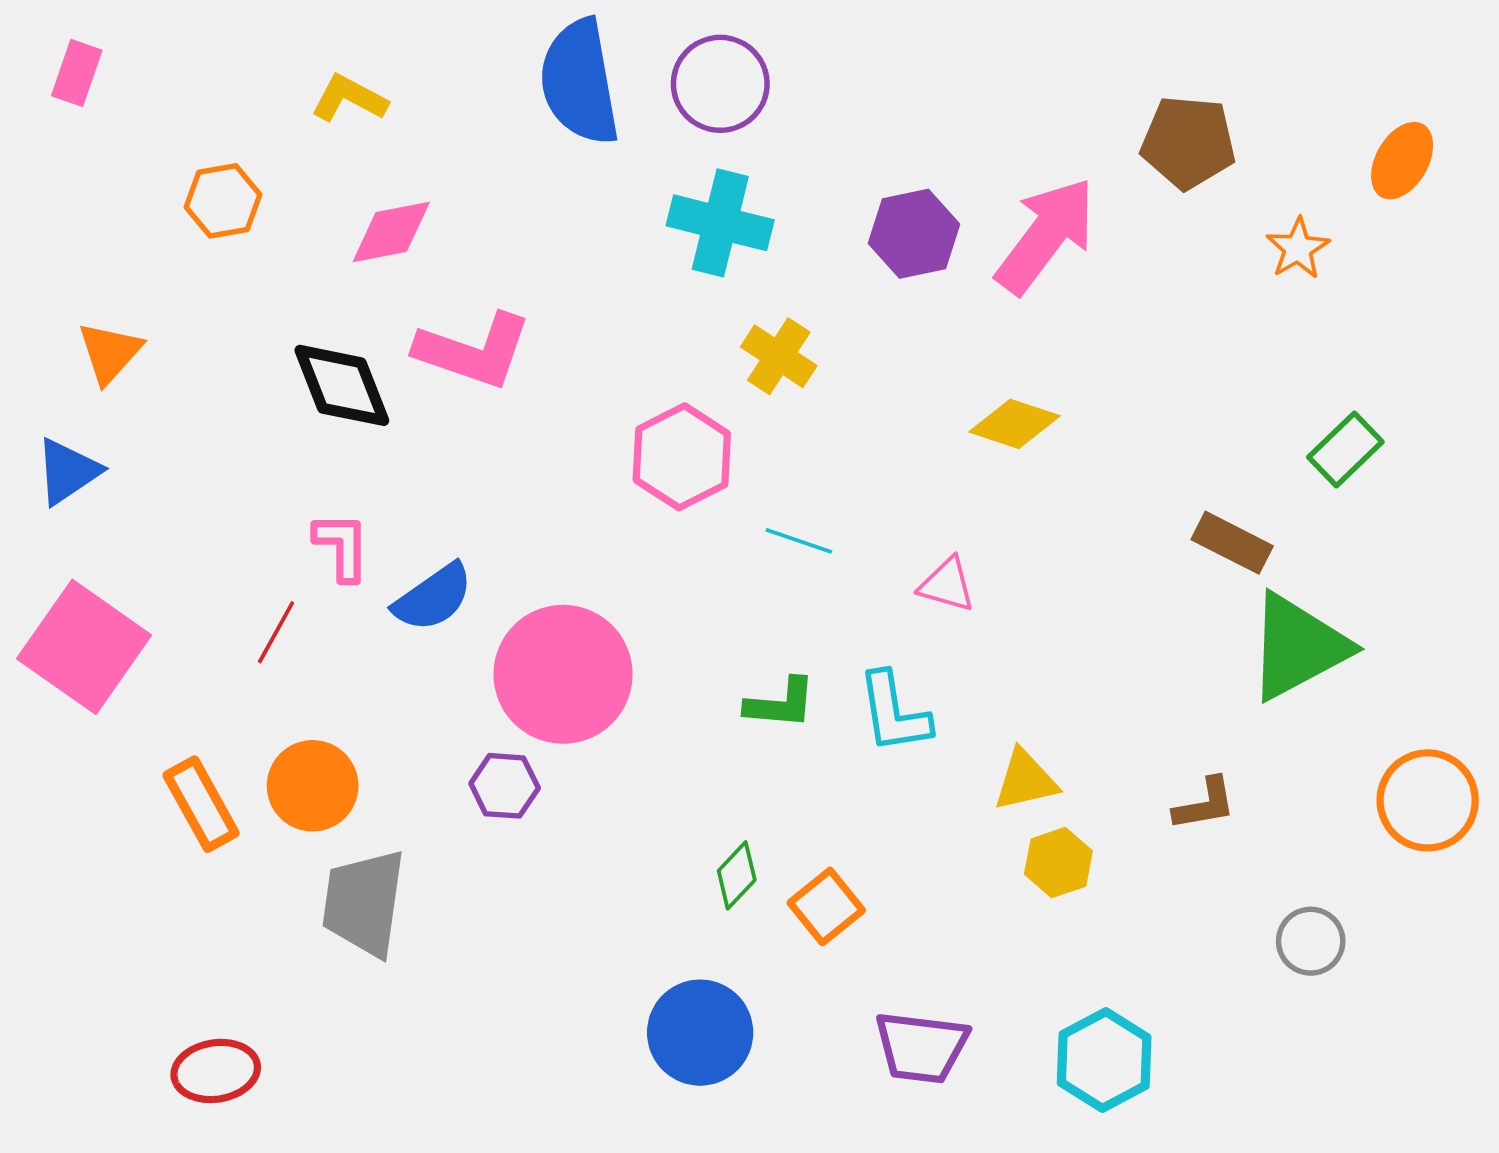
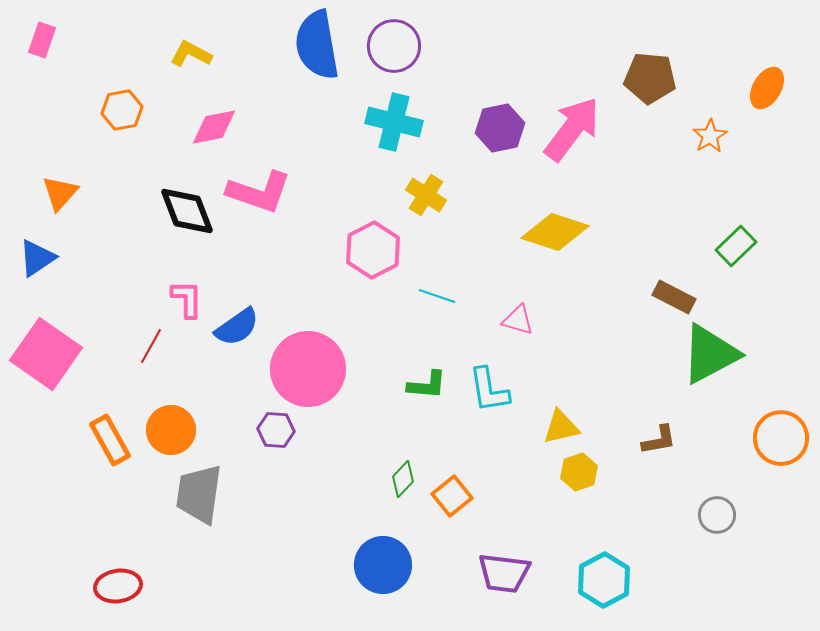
yellow diamond: (1015, 424) -> (555, 232), size x1.4

